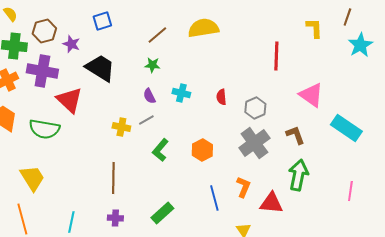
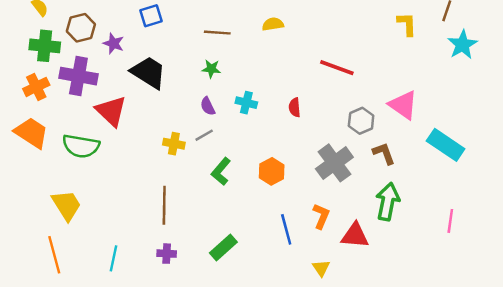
yellow semicircle: (203, 28) -> (273, 24), size x0.6
brown line: (157, 35) -> (217, 33), turned 45
red line: (276, 56) -> (337, 68), moved, turned -72
gray hexagon: (255, 108) -> (361, 121), moved

